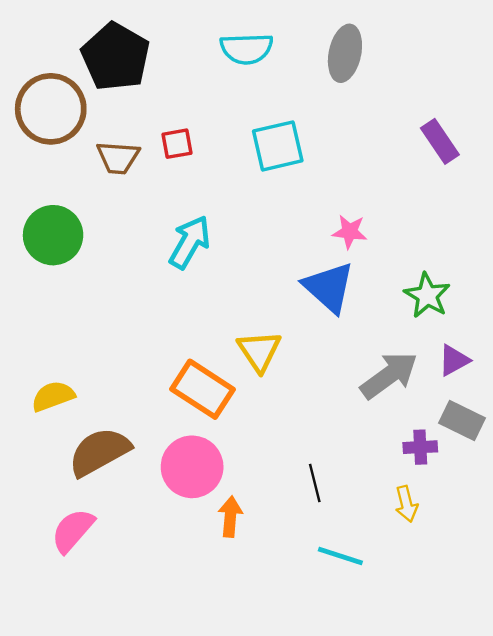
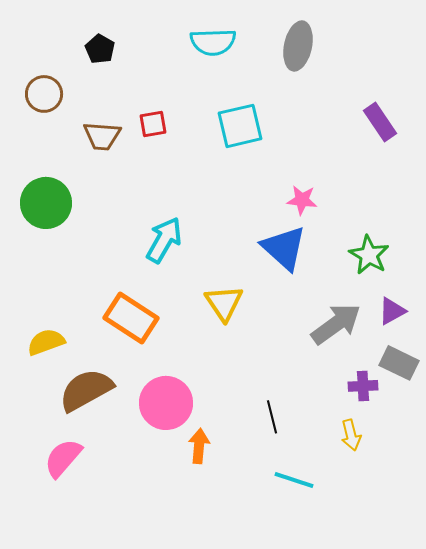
black pentagon: (116, 57) -> (100, 49), size x0.5
brown circle: (51, 109) -> (44, 94), size x0.6
cyan arrow: (190, 242) -> (164, 240), moved
orange rectangle: (202, 389) -> (131, 318), moved

